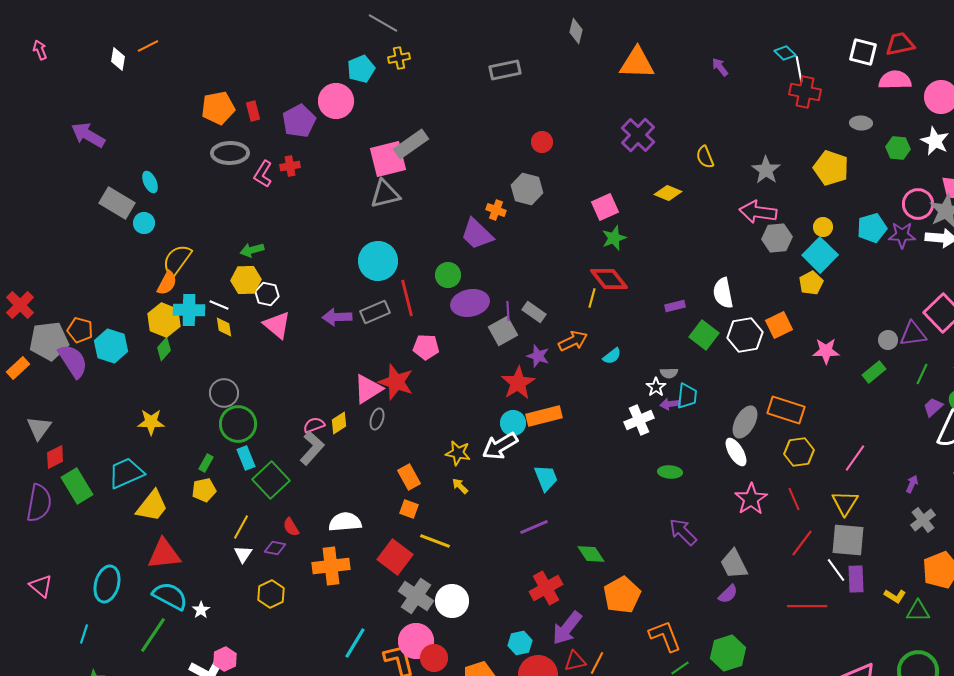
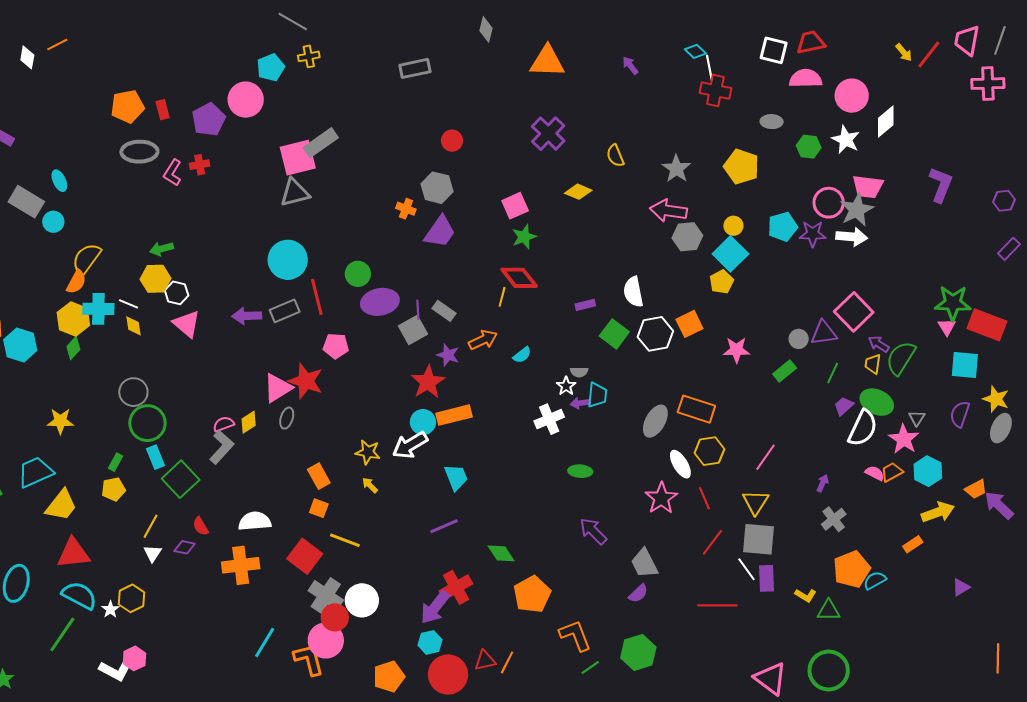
purple trapezoid: (477, 234) -> (440, 232), moved, turned -99
white ellipse: (736, 452) -> (680, 464), moved
yellow hexagon: (271, 594) -> (131, 598), moved
purple arrow: (567, 628) -> (435, 607), moved
red circle: (434, 658) -> (335, 617), moved

